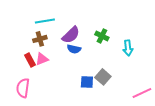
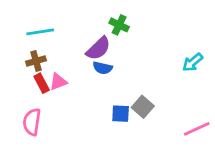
cyan line: (45, 21) -> (40, 32), moved
green cross: (102, 36) -> (119, 25), moved
brown cross: (40, 39) -> (36, 61), moved
cyan arrow: (128, 48) -> (193, 62), moved, turned 56

